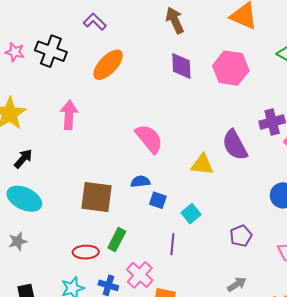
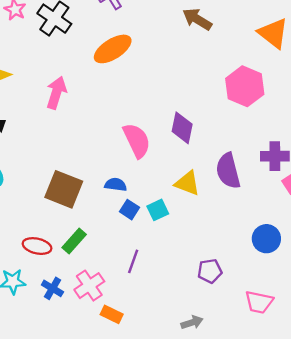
brown arrow: (175, 20) -> (197, 19), turned -48
purple diamond: (181, 66) -> (182, 128), moved
cyan square: (191, 214) -> (158, 210), moved

